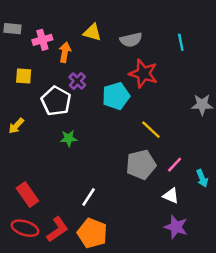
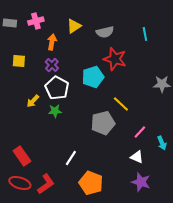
yellow triangle: (92, 32) -> (74, 26), turned -49
pink cross: (42, 40) -> (36, 21), moved
purple cross: (77, 81) -> (52, 65), moved
white pentagon: (56, 101) -> (57, 88), moved
yellow arrow: (16, 126) -> (33, 101), moved
gray pentagon: (141, 165) -> (103, 123), moved
orange pentagon: (92, 233) -> (91, 183), moved

